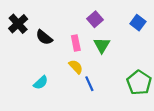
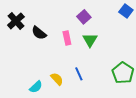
blue square: (138, 23) -> (126, 11), moved
yellow semicircle: (76, 67) -> (57, 79), moved
cyan semicircle: (41, 83) -> (36, 87), moved

